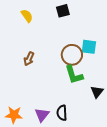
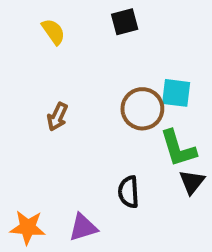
green L-shape: (74, 75) -> (178, 148), moved
black semicircle: (62, 113) -> (129, 192), moved
purple triangle: (42, 115) -> (83, 227), turned 35

